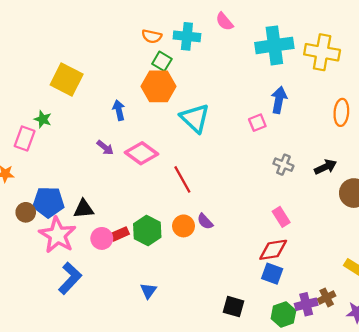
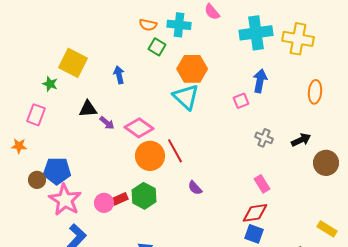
orange hexagon: (159, 86) -> (192, 69), moved
blue arrow: (119, 110) -> (119, 75), moved
green star: (43, 119) -> (50, 84), moved
black triangle: (84, 209) -> (88, 109), moved
orange circle: (184, 226) -> (150, 156), moved, size x1.5

